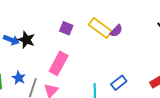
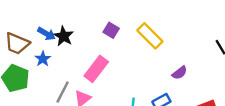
purple semicircle: (116, 31) -> (180, 73), moved
blue star: (19, 78) -> (43, 59), moved

